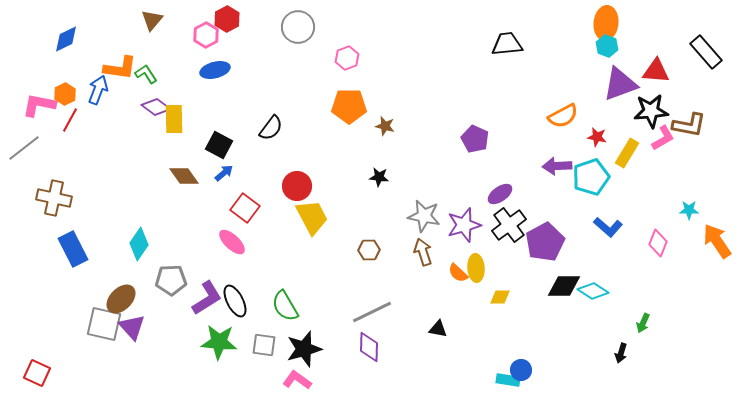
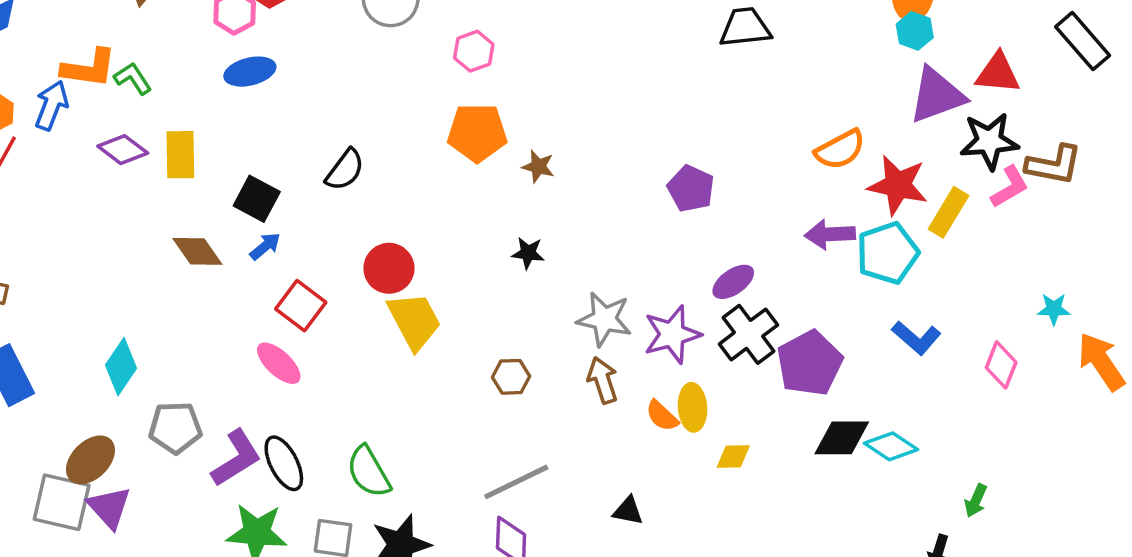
purple diamond: (156, 107) -> (123, 150), moved
red star: (597, 137) -> (898, 185), size x1.8

